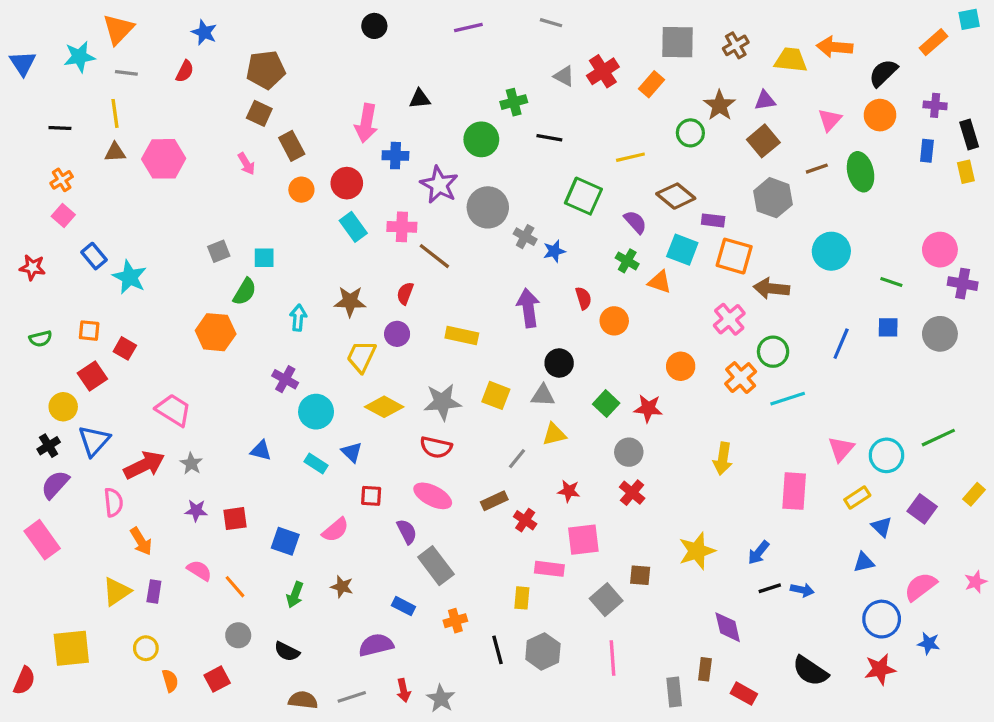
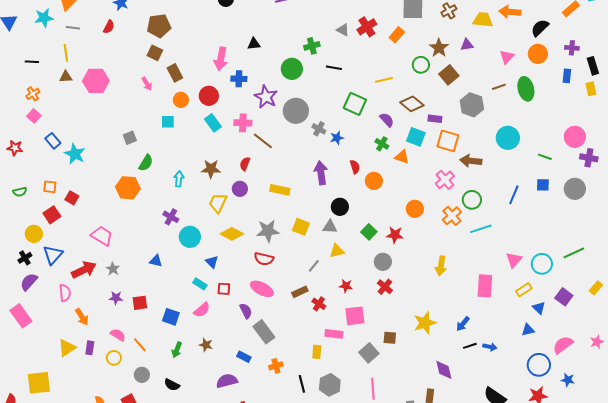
brown square: (763, 141) -> (449, 75), moved
cyan square: (264, 258) -> (168, 122), moved
cyan rectangle: (316, 463) -> (200, 284), moved
yellow circle: (146, 648) -> (114, 358), moved

